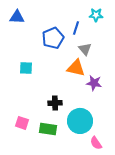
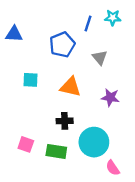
blue triangle: (17, 17) -> (14, 34), moved
blue line: (76, 28) -> (88, 23), moved
orange triangle: (76, 68) -> (70, 87), moved

